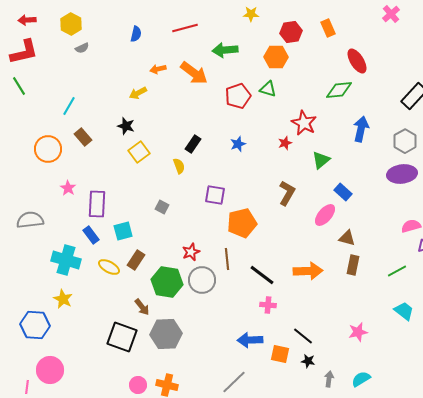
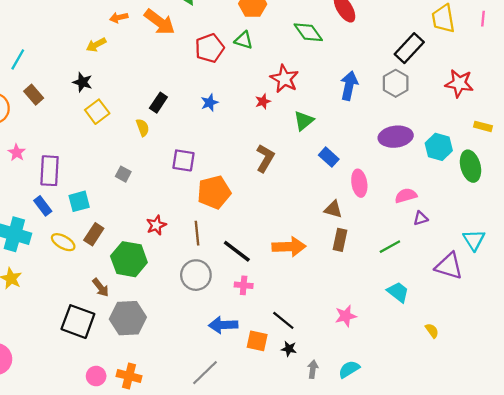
green diamond: (339, 90) -> (308, 32), moved, turned 60
gray hexagon: (405, 141) -> (396, 83), moved
pink ellipse: (325, 215) -> (359, 183), moved, turned -50
gray circle: (202, 280) -> (196, 275), moved

